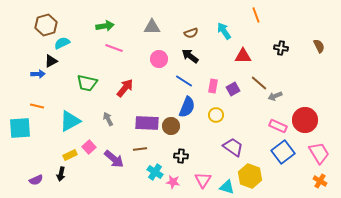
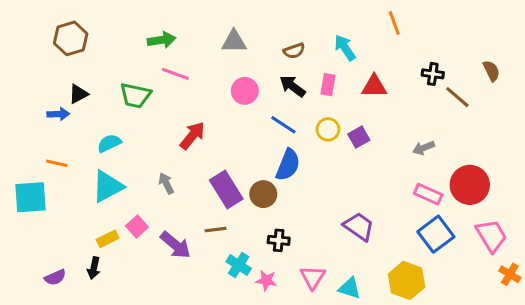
cyan semicircle: (62, 43) -> (109, 143), moved
green trapezoid: (87, 83) -> (135, 95), moved
brown line: (259, 83) -> (457, 97), moved
pink rectangle: (213, 86) -> (328, 85), moved
yellow circle: (216, 115) -> (328, 129), moved
purple rectangle: (147, 123) -> (226, 189), turned 55
yellow hexagon: (250, 176) -> (407, 280), moved
orange cross: (320, 181) -> (510, 274), moved

